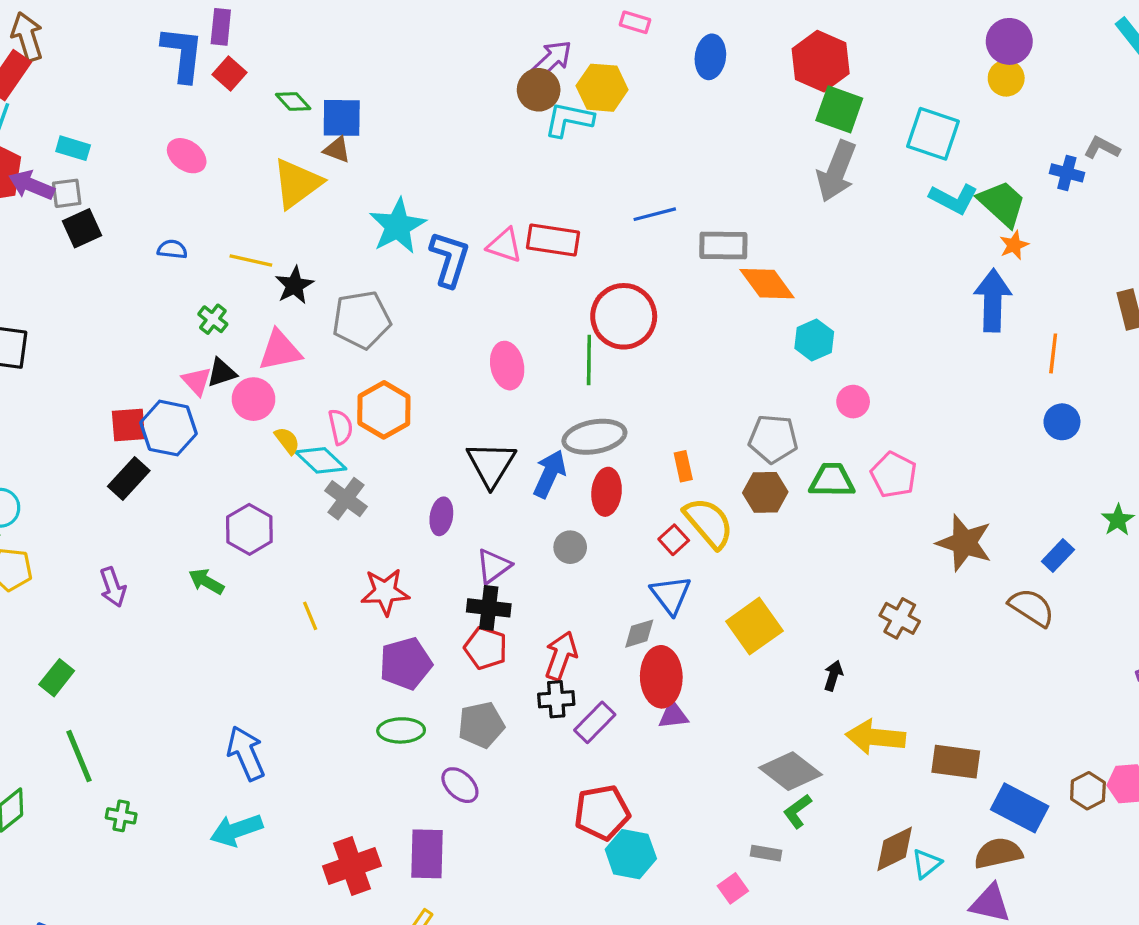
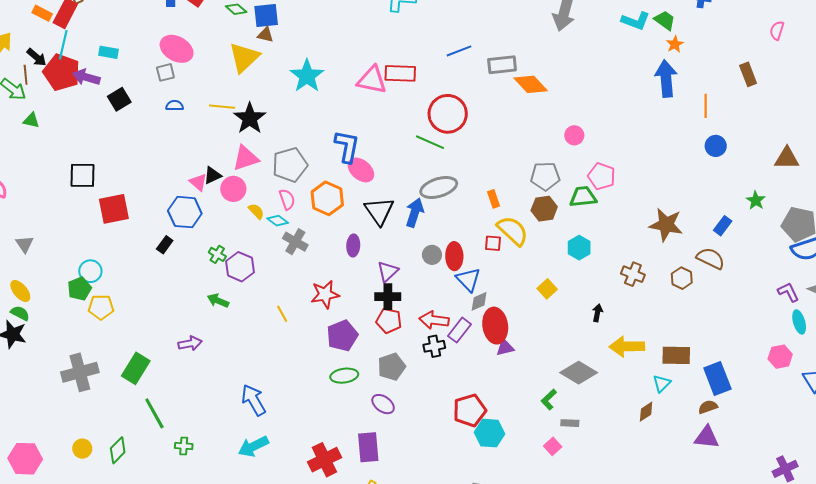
pink ellipse: (187, 156) -> (177, 49), size x1.4
gray square: (67, 193) -> (165, 72), moved
green trapezoid: (1002, 203) -> (665, 20), size x0.7
pink triangle: (505, 245) -> (372, 80), size x1.4
blue L-shape: (450, 259) -> (347, 147), moved
black star: (294, 285) -> (250, 118), size x1.4
green cross: (213, 319) -> (217, 254), moved
gray pentagon: (361, 320) -> (290, 165), moved
cyan hexagon: (814, 340) -> (579, 248), moved
green line: (589, 360) -> (430, 142), turned -60
pink ellipse: (507, 366) -> (361, 170), moved, turned -32
pink circle: (853, 402) -> (574, 135), moved
orange hexagon: (384, 410) -> (327, 198), moved
red square: (128, 425) -> (114, 209), moved, size x1.4
cyan diamond: (321, 460) -> (278, 221), size x0.7
pink pentagon: (894, 475) -> (602, 176), moved
black rectangle: (129, 478) -> (165, 245), size x0.7
red ellipse: (607, 492) -> (454, 256), moved
red square: (674, 540) -> (493, 243), turned -36
purple arrow: (113, 587) -> (190, 343), moved, turned -75
blue triangle: (671, 595) -> (468, 280), moved
yellow square: (754, 626) -> (547, 289), size x0.6
red arrow: (561, 656) -> (434, 320), turned -96
green rectangle: (57, 678) -> (136, 368), size x1.4
purple rectangle: (595, 722) -> (459, 330), moved
brown hexagon: (1088, 791) -> (682, 278), moved
blue rectangle: (1020, 808) -> (717, 379), turned 48
green L-shape: (797, 811) -> (549, 400), moved
brown diamond: (895, 849) -> (646, 412), size x0.7
brown semicircle: (998, 853) -> (708, 407), size x0.7
cyan triangle: (926, 864) -> (662, 383), moved

